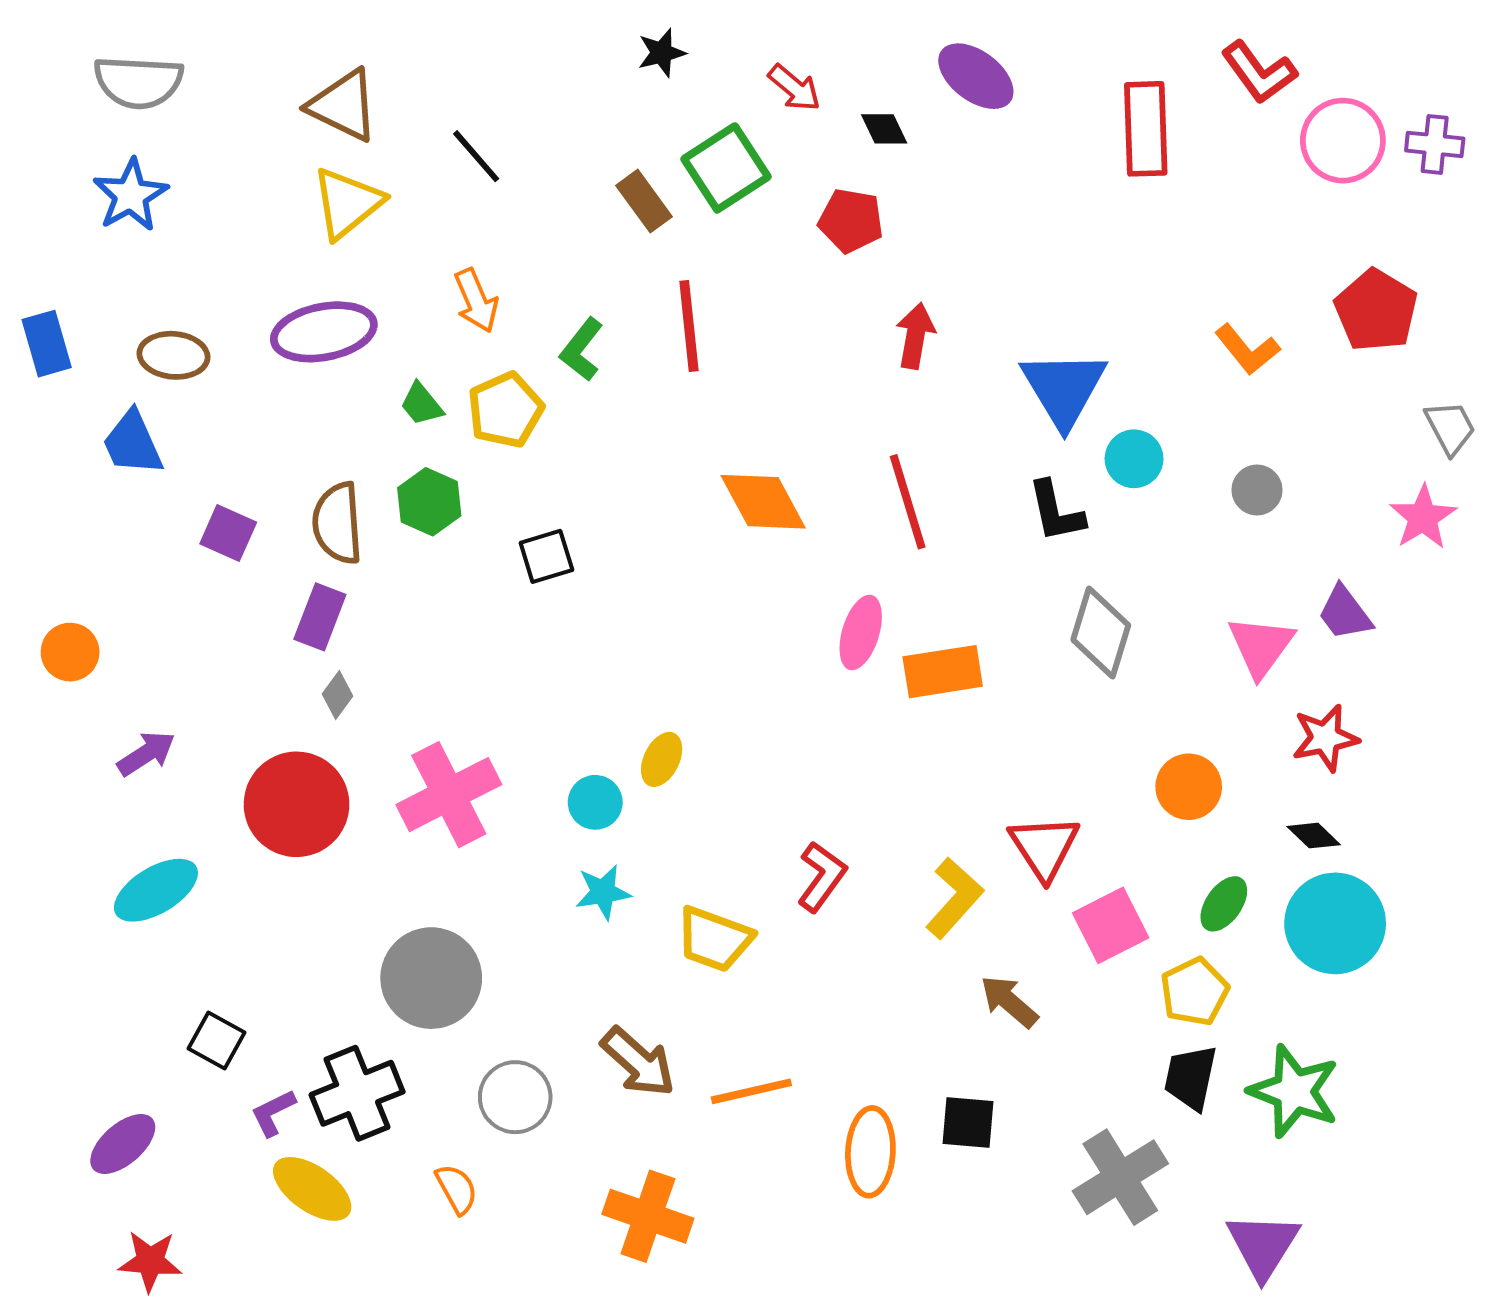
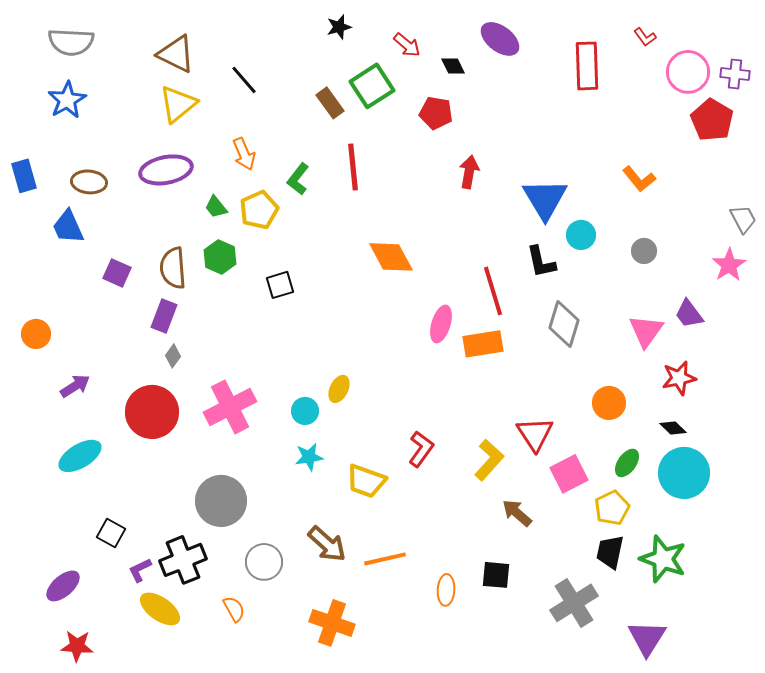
red L-shape: (1259, 72) -> (645, 37), size x0.6
red pentagon: (1376, 310) -> (712, 120), moved
red line: (908, 502) -> (493, 291), moved
orange ellipse: (870, 1152) -> (446, 590), size x0.7

